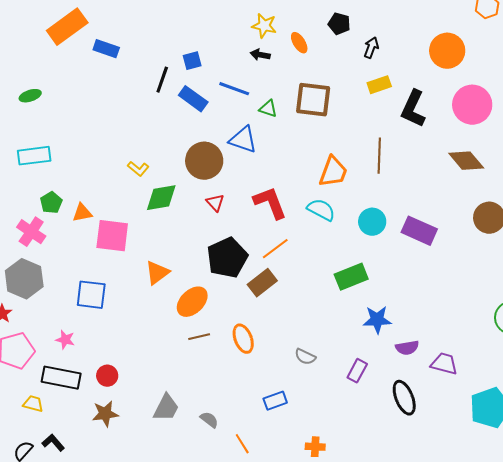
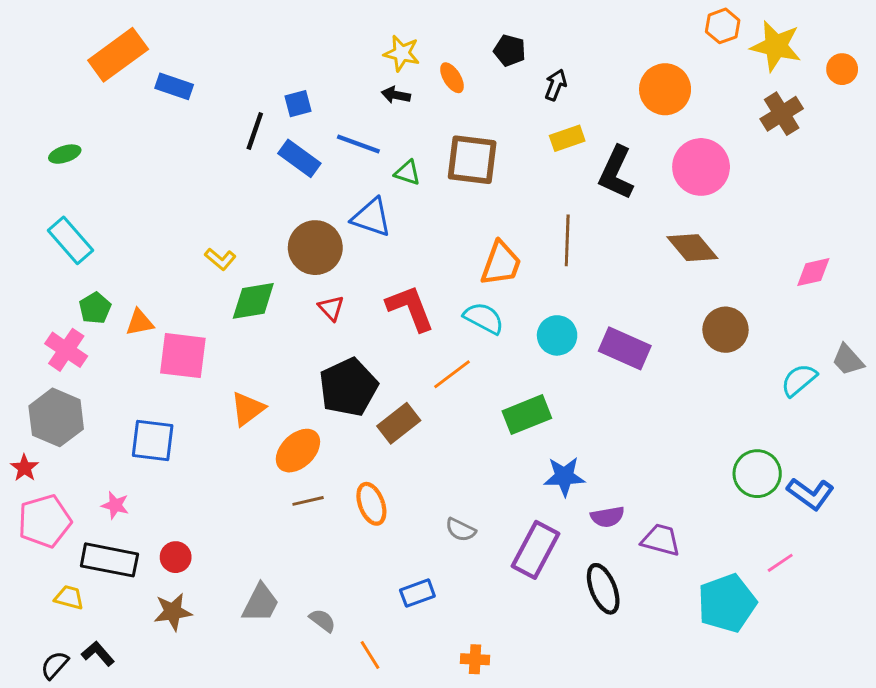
cyan rectangle: (34, 156) -> (71, 240), turned 56
orange line: (275, 249) -> (452, 374), moved
purple rectangle: (357, 371) -> (535, 550), size x1.6

